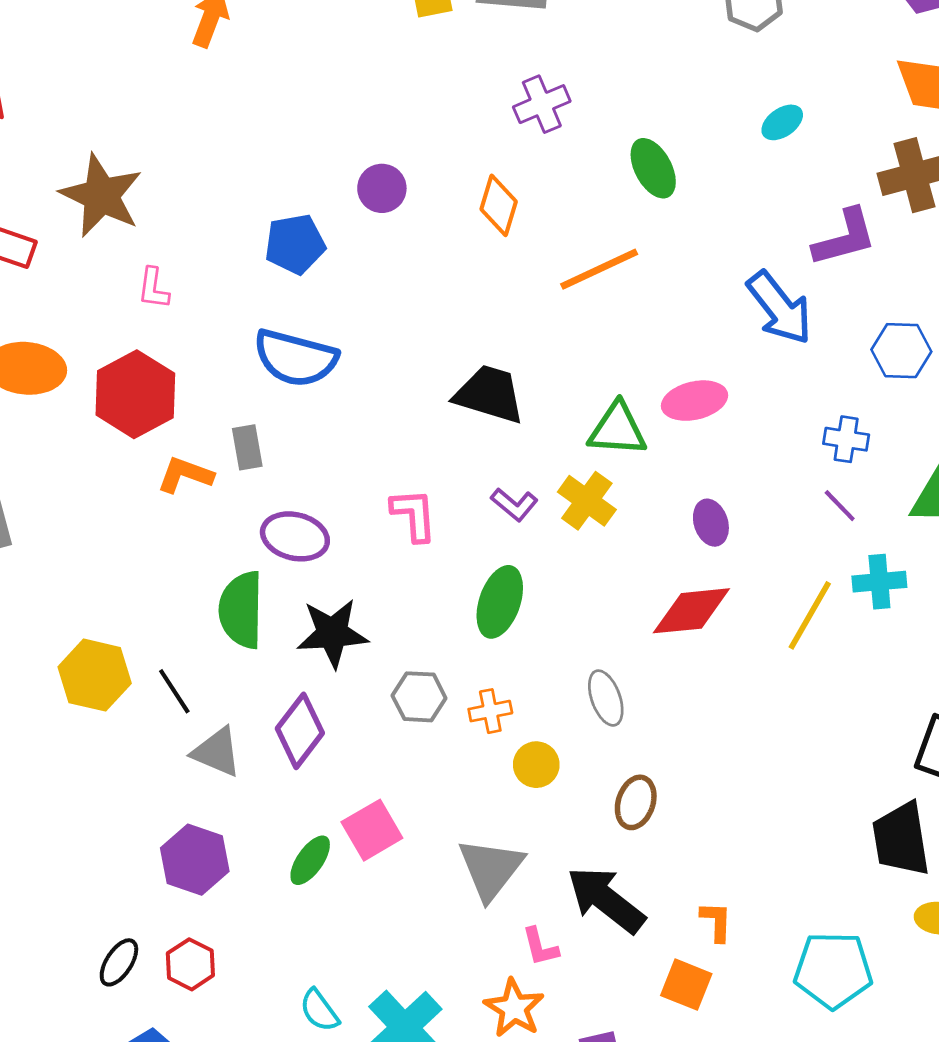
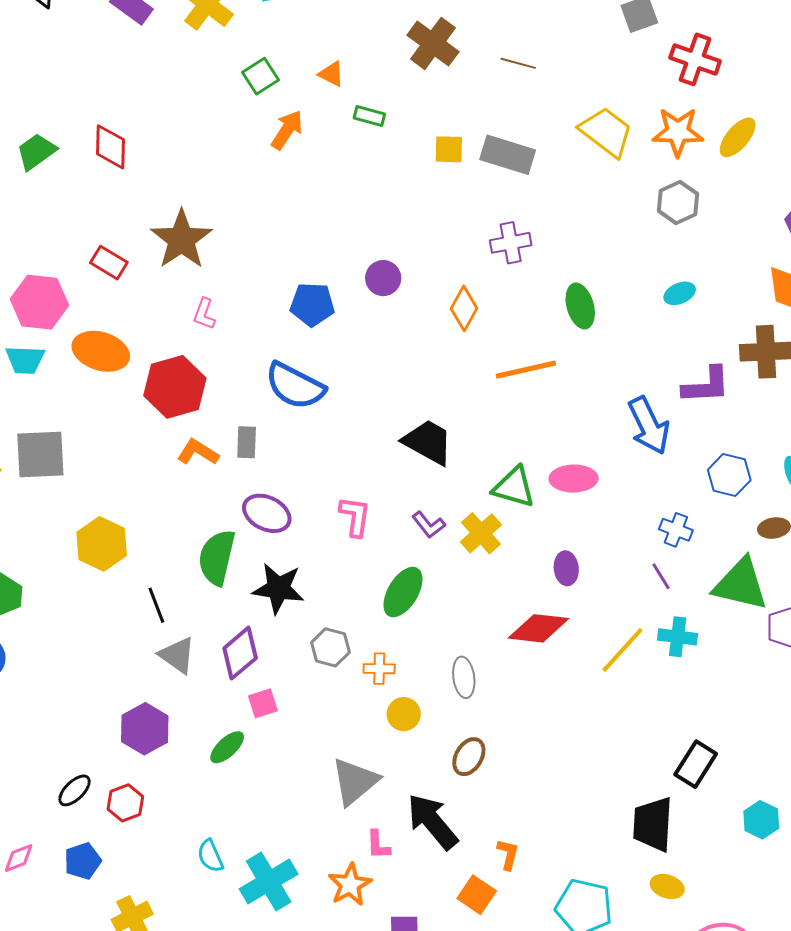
yellow hexagon: (95, 675) -> (102, 544), moved
pink square: (372, 830) -> (263, 703), moved, size x0.7

